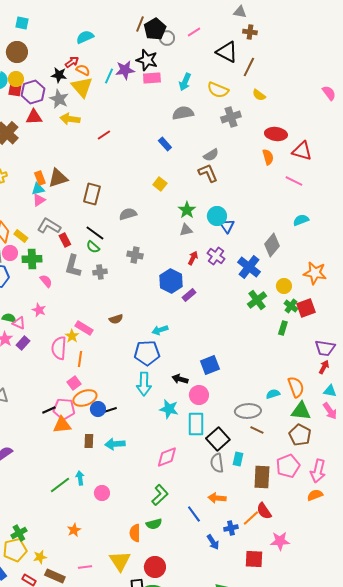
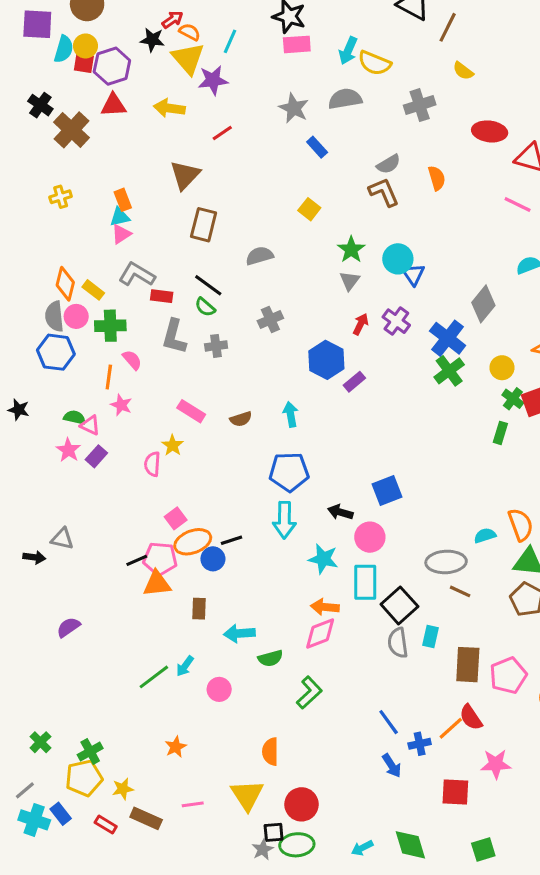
purple star: (125, 70) -> (213, 80), moved
yellow semicircle: (218, 90) -> (375, 63), moved
gray star: (59, 99) -> (294, 108), moved
orange semicircle: (268, 157) -> (437, 178), moved
brown triangle: (58, 178) -> (185, 175), moved, turned -30
gray triangle: (186, 230) -> (350, 281), turned -40
red rectangle: (65, 240) -> (162, 296), turned -56
gray cross: (135, 255) -> (270, 320), turned -35
green cross: (257, 300) -> (449, 371), moved
pink rectangle: (84, 328) -> (191, 411), moved
cyan arrow: (160, 330) -> (291, 414), moved, turned 98
pink semicircle: (59, 348) -> (152, 464), size x0.7
orange line: (80, 359) -> (109, 377), moved
black line: (110, 410) -> (232, 540), moved
cyan arrow: (115, 444) -> (239, 633), moved
pink pentagon: (288, 466) -> (508, 675), moved
cyan arrow: (80, 478) -> (185, 666), turned -136
orange arrow: (217, 498) -> (325, 607), moved
blue line: (194, 514) -> (389, 722), moved
green semicircle: (154, 524) -> (270, 658), moved

